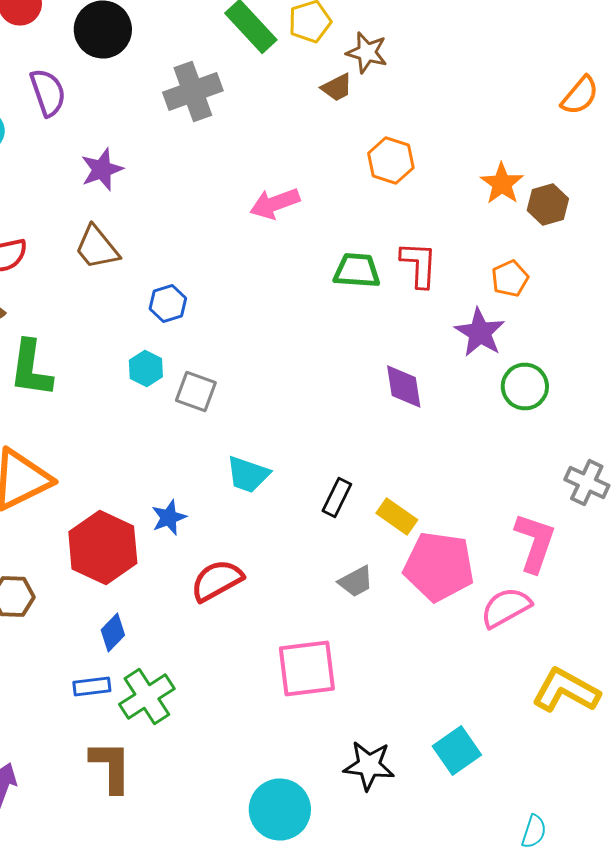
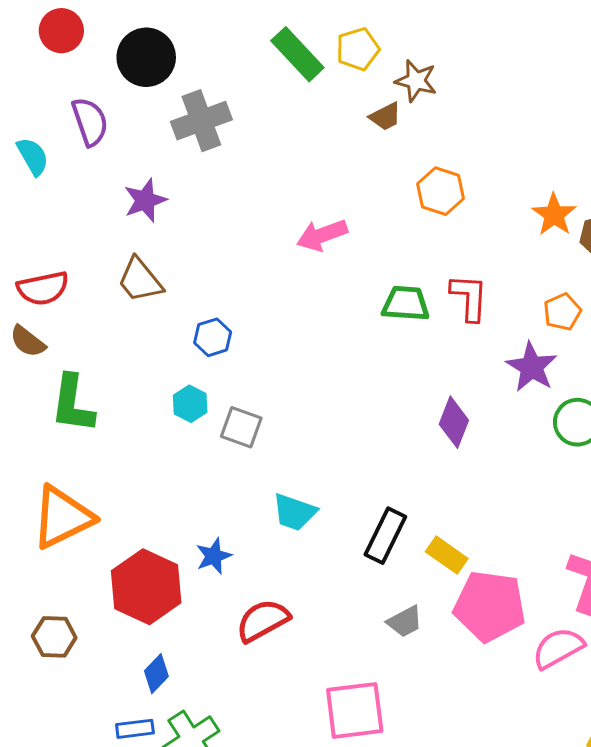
gray cross: (193, 92) -> (201, 121), moved
purple diamond: (404, 386) -> (454, 422), turned 30
black rectangle: (337, 498) -> (385, 536), size x1.4

